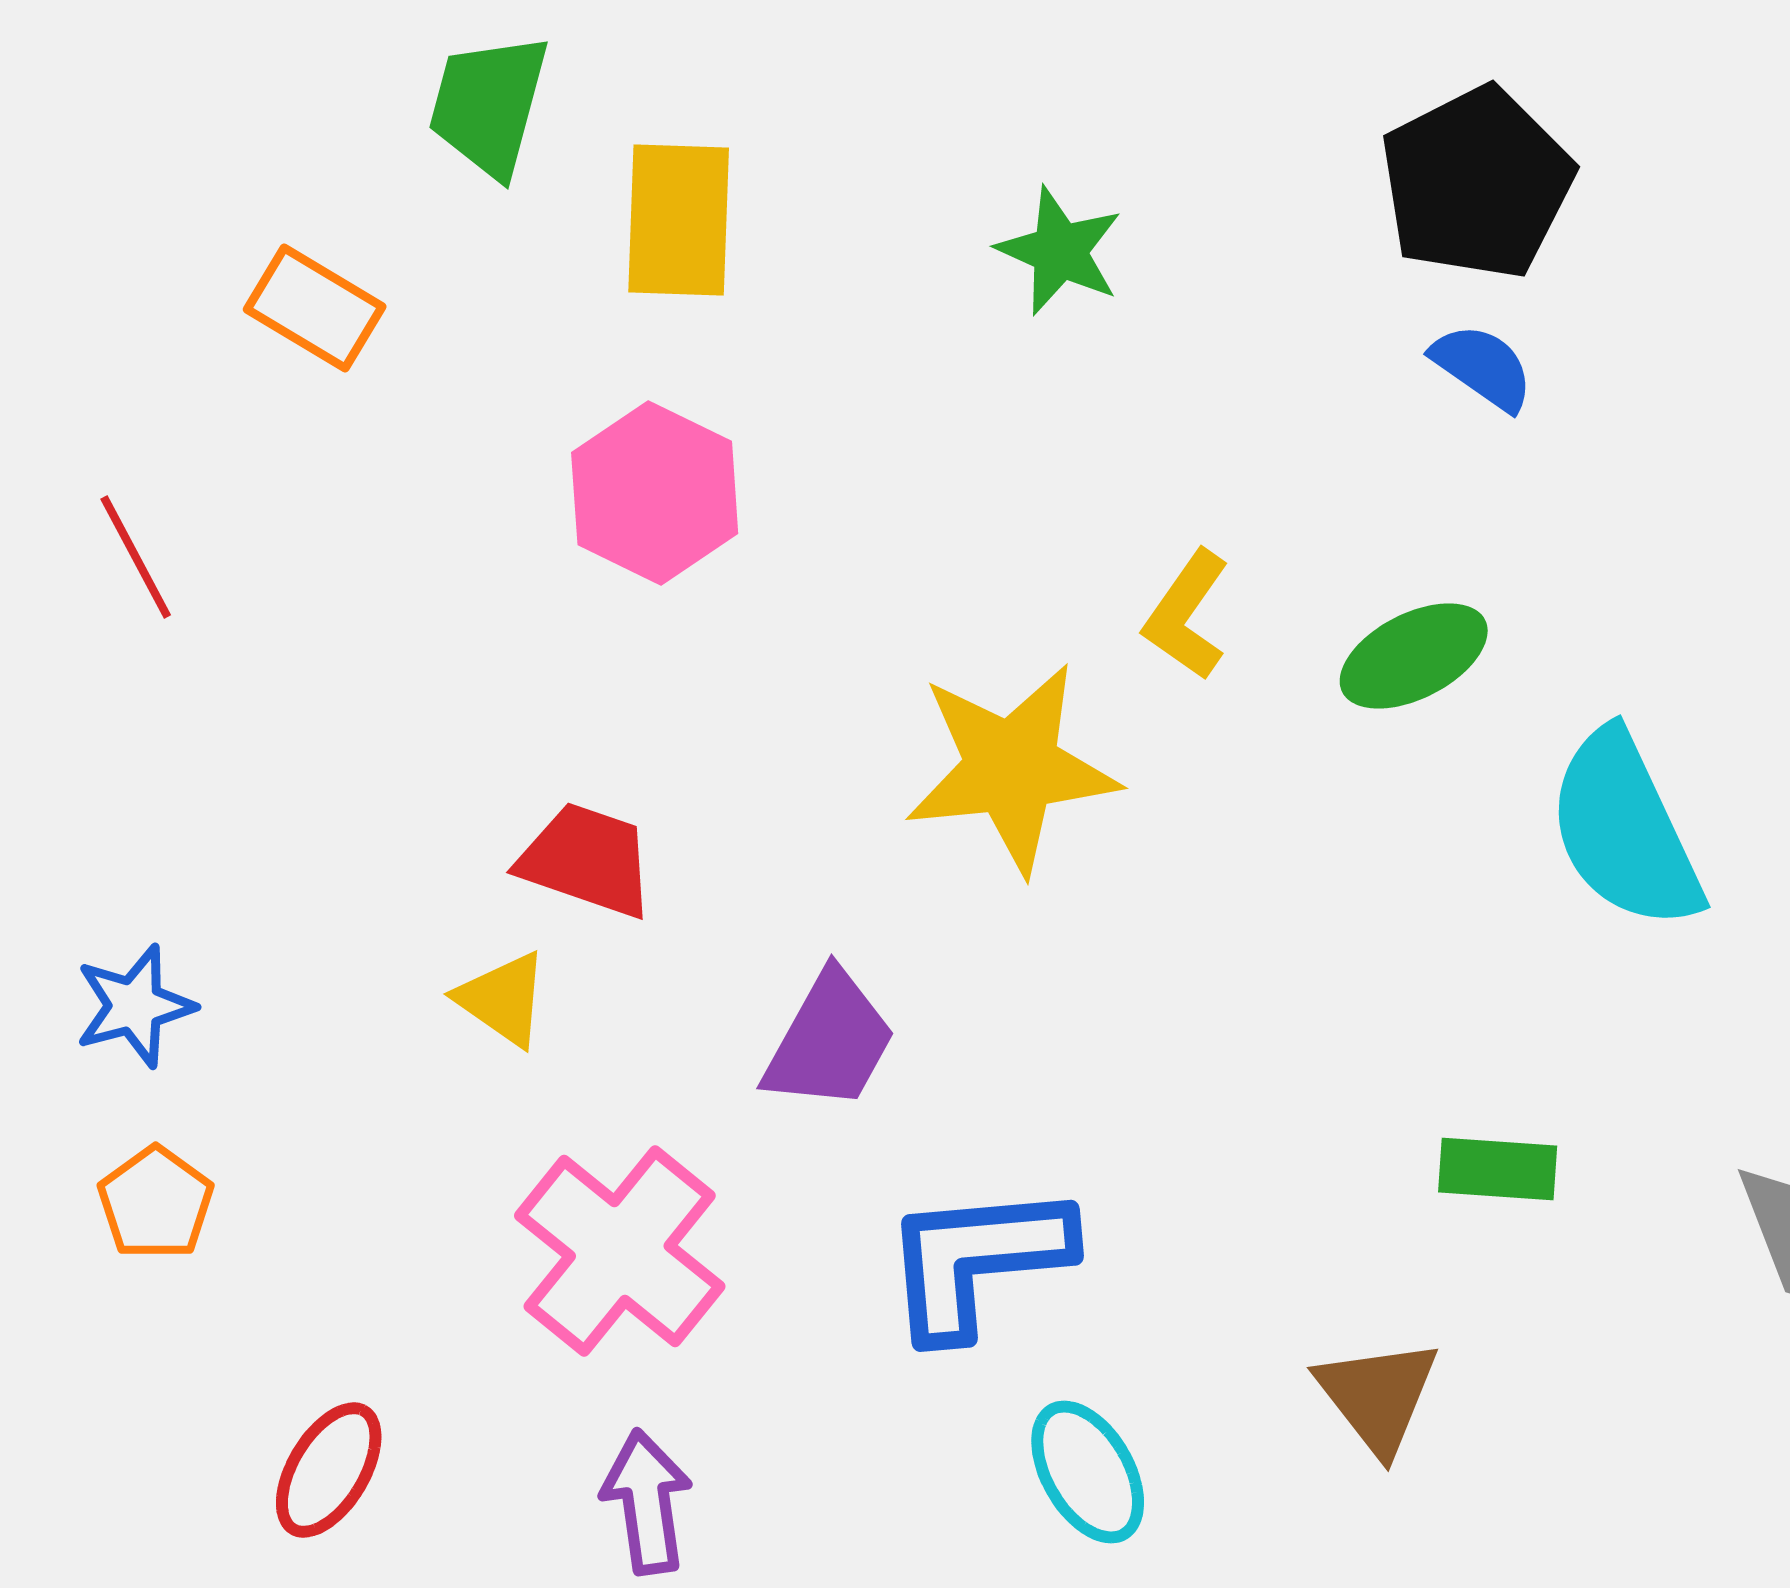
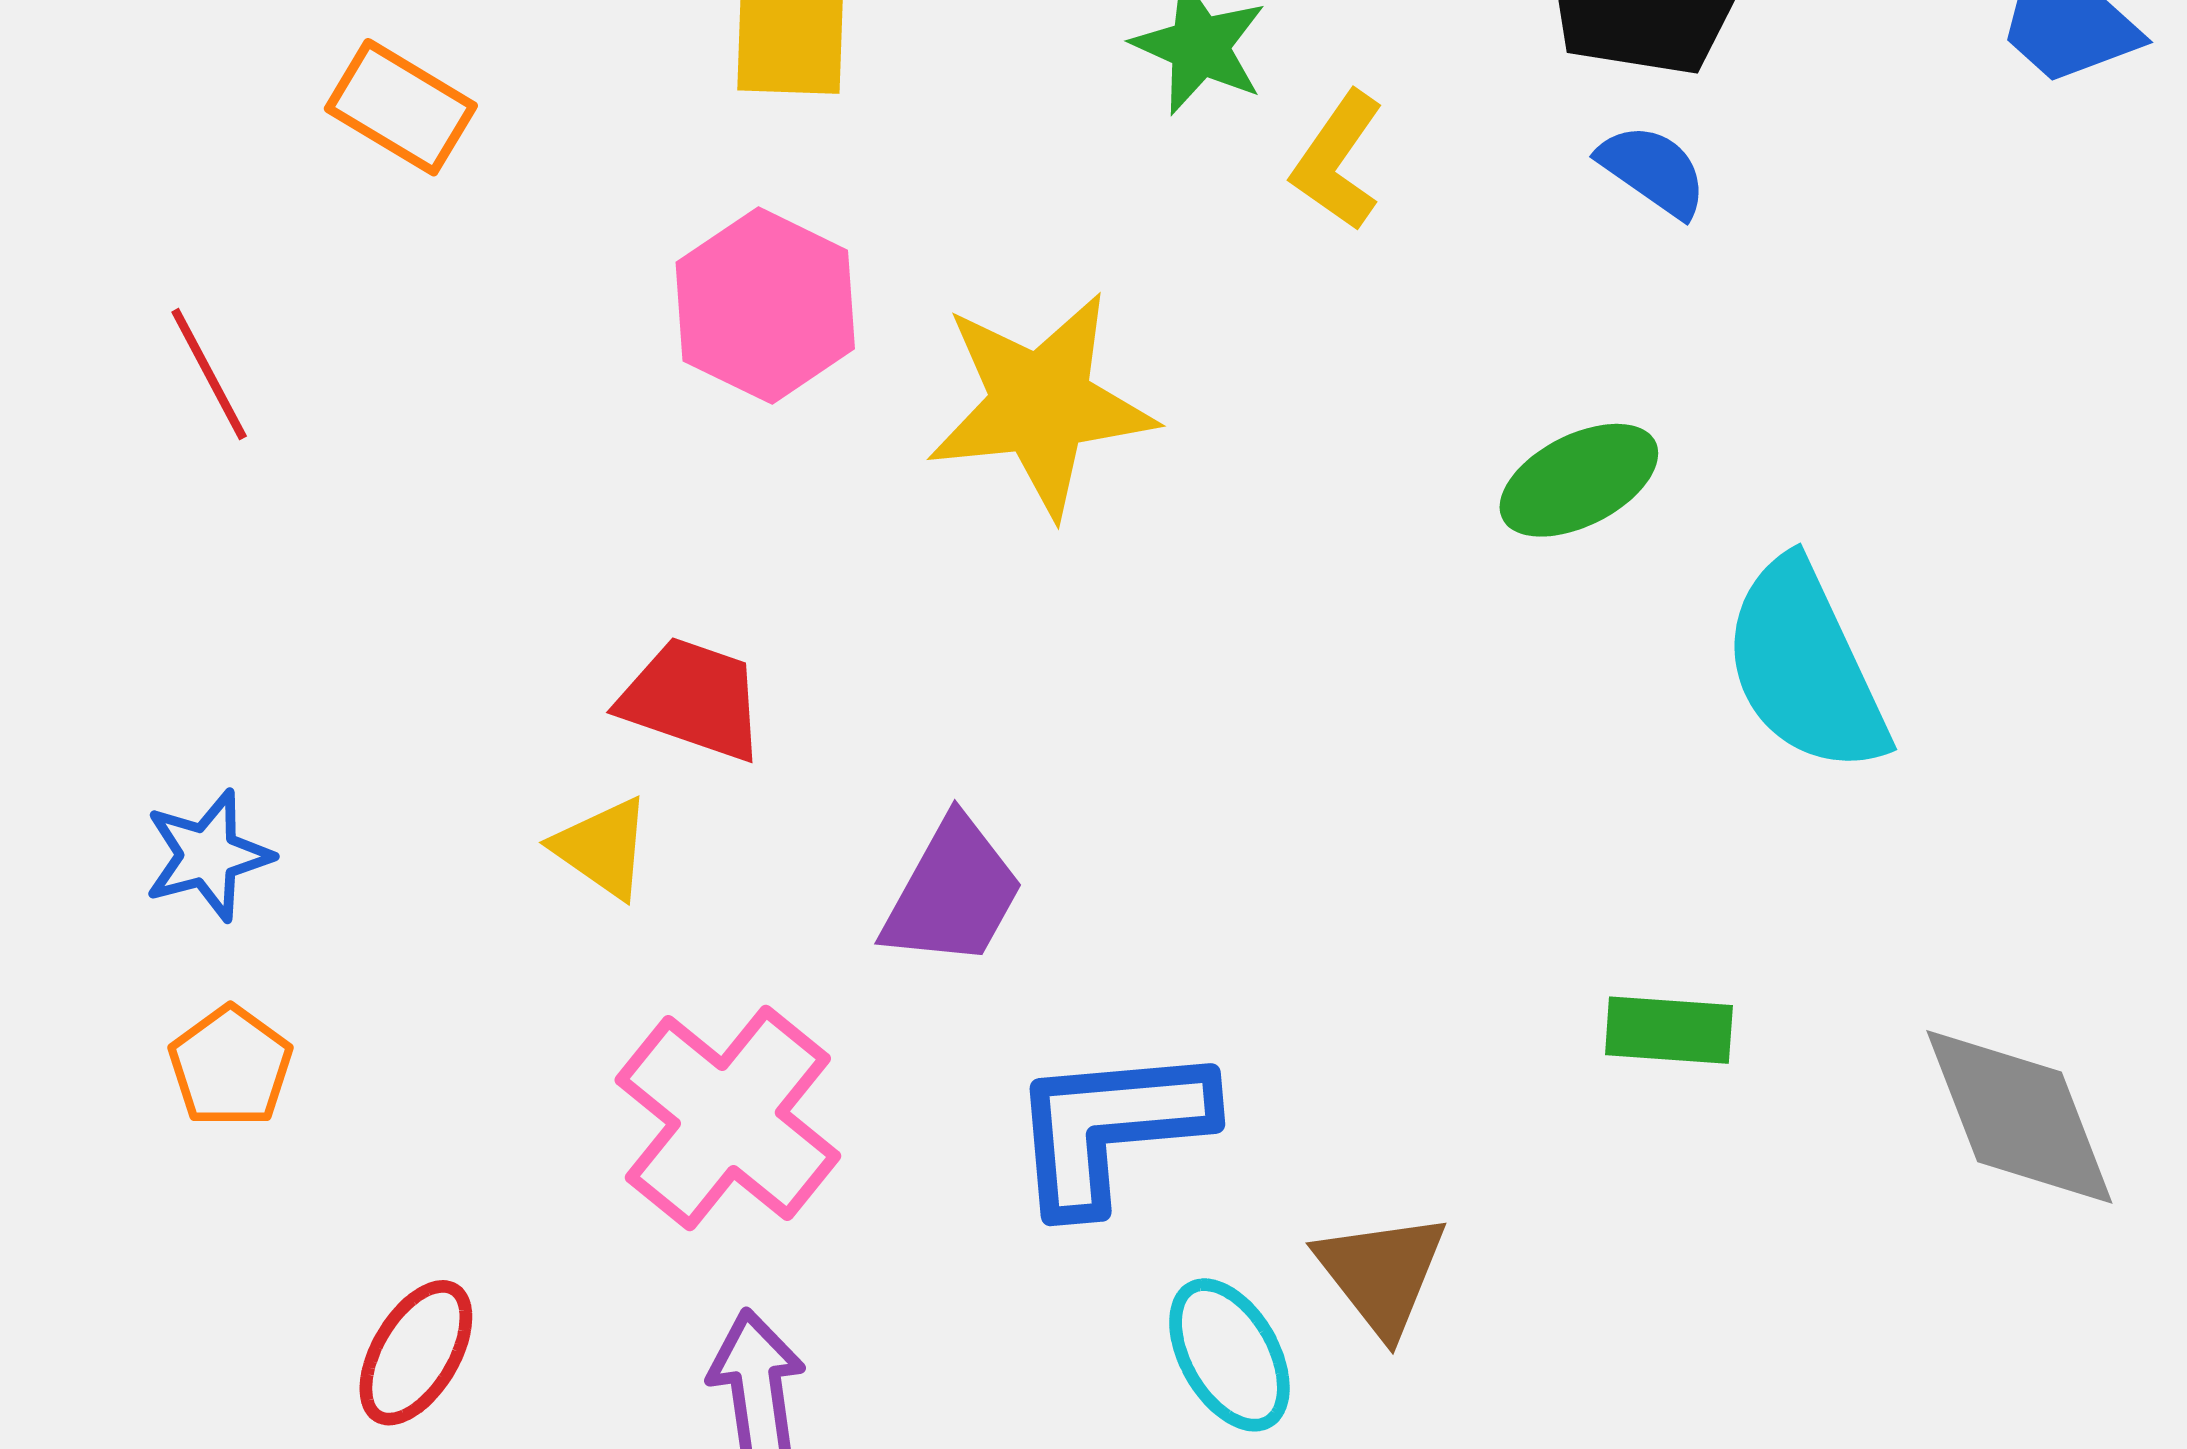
yellow L-shape: (1187, 615) -> (1338, 161), moved
yellow star: (1012, 768) -> (1041, 404), moved
brown triangle: (1378, 1396) -> (1382, 1273), moved

